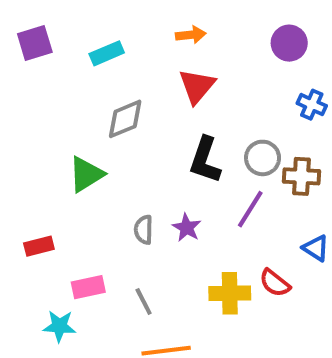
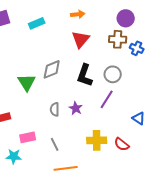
gray diamond: (125, 119) -> (52, 69), moved
green triangle: (86, 174) -> (27, 82), turned -30
brown cross: (301, 176) -> (118, 39), moved
red semicircle: (275, 283) -> (122, 144), moved

